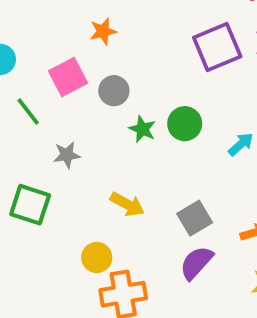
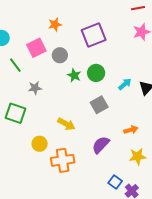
purple square: (217, 47) -> (94, 35), moved
yellow arrow: (127, 204) -> (66, 124), moved
gray square: (195, 218) -> (99, 105), moved
yellow circle: (97, 257) -> (40, 144), moved

